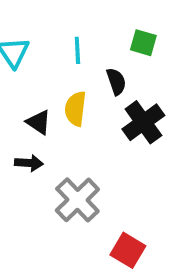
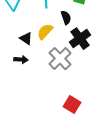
yellow semicircle: (75, 109) -> (45, 32), turned 36
gray cross: (77, 200) -> (60, 59), moved

